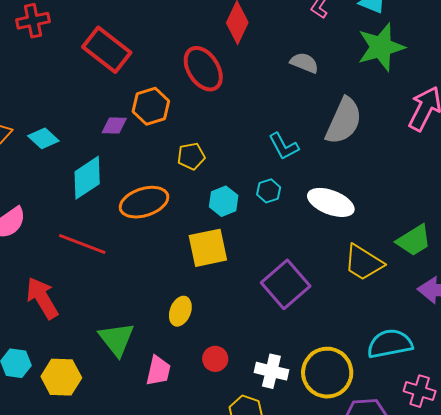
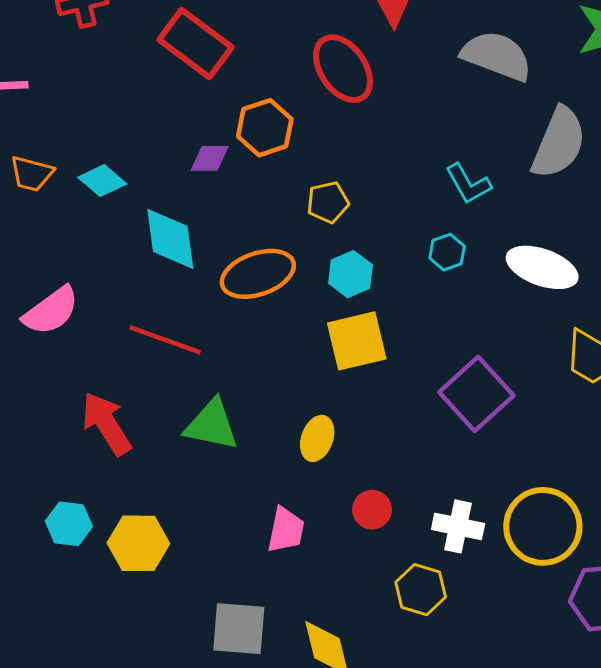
gray semicircle: (304, 63) -> (497, 56), size x1.6
cyan diamond: (87, 178) -> (170, 239), turned -63
cyan hexagon: (224, 201) -> (350, 274), moved
green triangle: (117, 339) -> (212, 425), moved, turned -39

